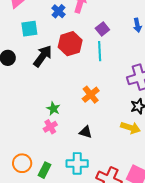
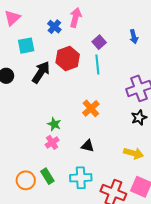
yellow arrow: (130, 128) -> (134, 153), moved
green rectangle: (44, 170) -> (47, 176), moved, turned -56

